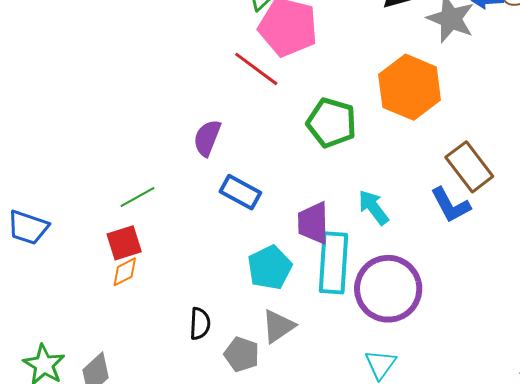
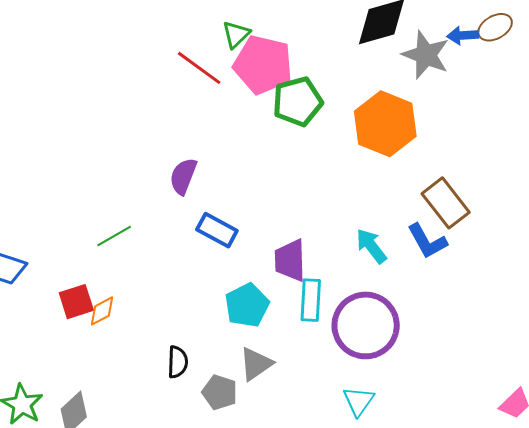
red line: (256, 69) -> (199, 68), moved
green pentagon: (332, 123) -> (298, 102), moved, turned -30
cyan arrow: (373, 207) -> (371, 246), moved
red square: (124, 243) -> (76, 302), moved
cyan rectangle: (334, 263) -> (311, 300), size x0.7

